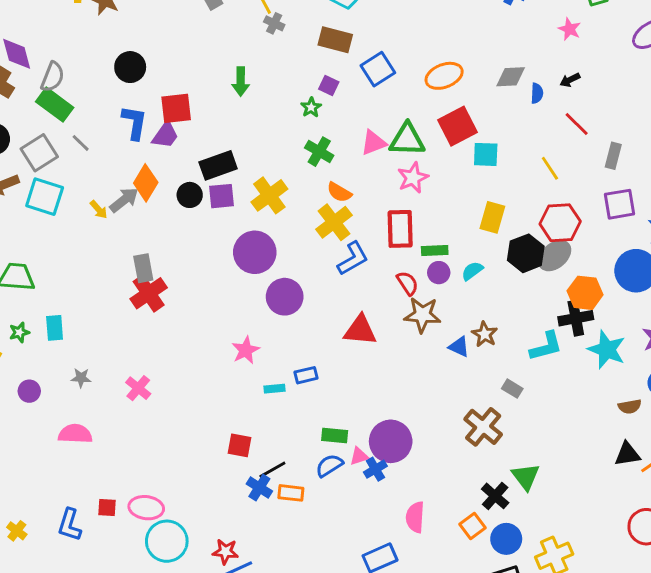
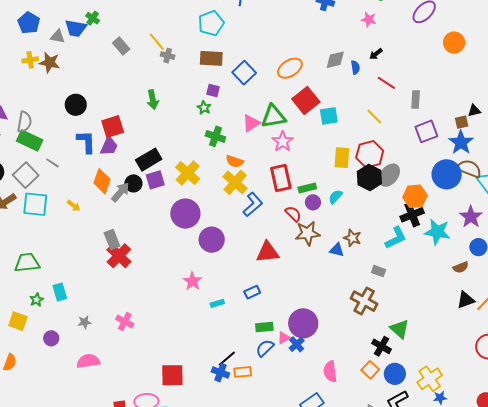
gray arrow: (124, 200) -> (120, 192), moved
red hexagon: (560, 223) -> (370, 154), moved
blue rectangle: (306, 375) -> (252, 292), moved
red square: (240, 445) -> (172, 375), moved, size x1.4

